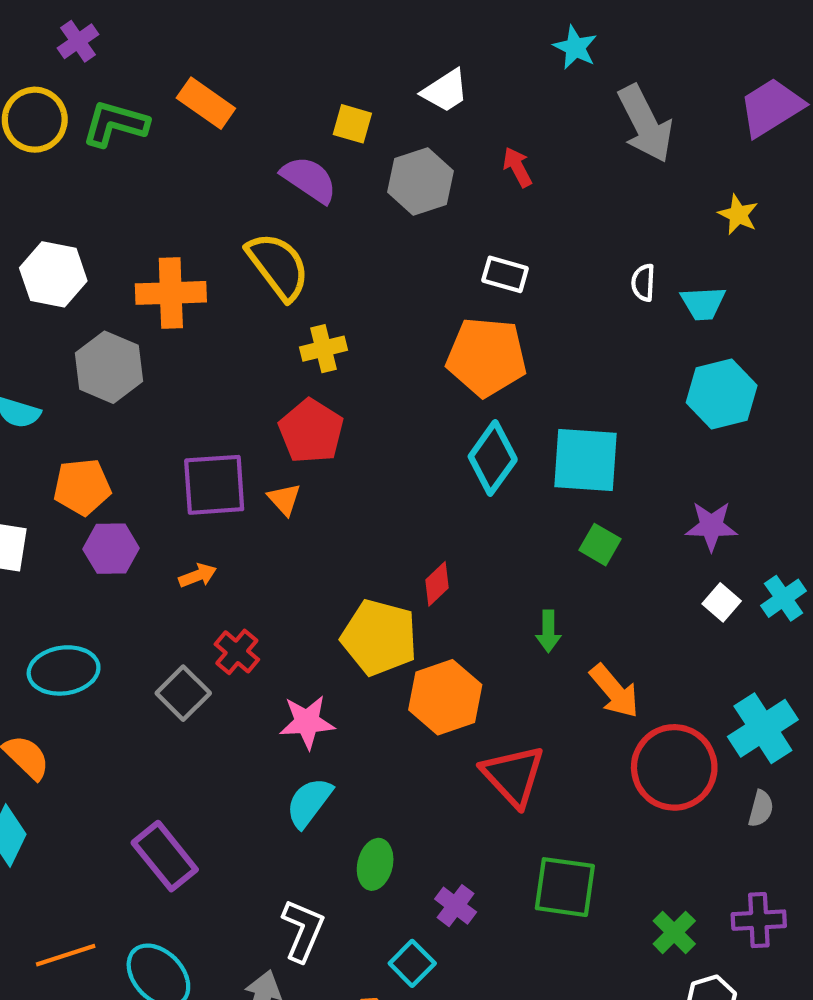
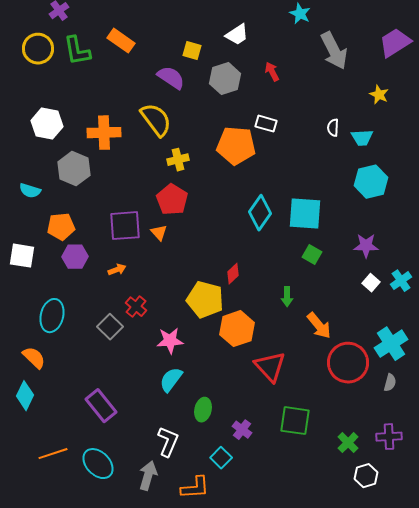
green L-shape: (115, 124) -> (77, 51), turned -116
orange pentagon: (486, 357) -> (236, 146), moved
cyan ellipse: (64, 670) -> (52, 316), turned -68

